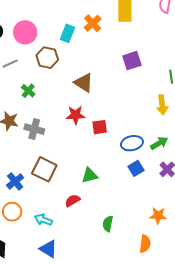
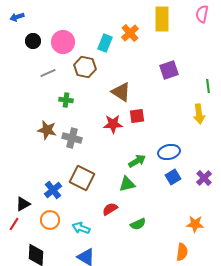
green cross: (28, 91) -> (66, 100), turned -32
red square: (100, 127) -> (137, 116), moved
green arrow: (159, 143) -> (137, 161), moved
green semicircle: (108, 224) -> (138, 224), moved, turned -126

